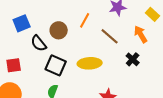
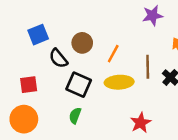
orange line: (85, 20) -> (113, 54), moved
brown line: (110, 36) -> (148, 67), moved, turned 48

